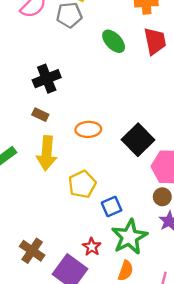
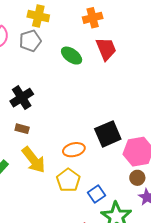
orange ellipse: (88, 129) -> (74, 150), moved
black square: (138, 140) -> (108, 134), turned 32
yellow arrow: (47, 153) -> (34, 160), turned -32

